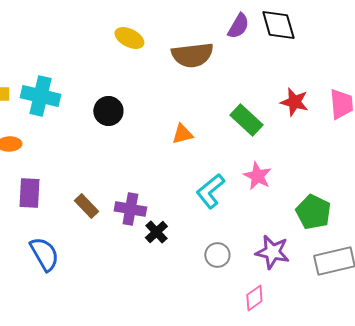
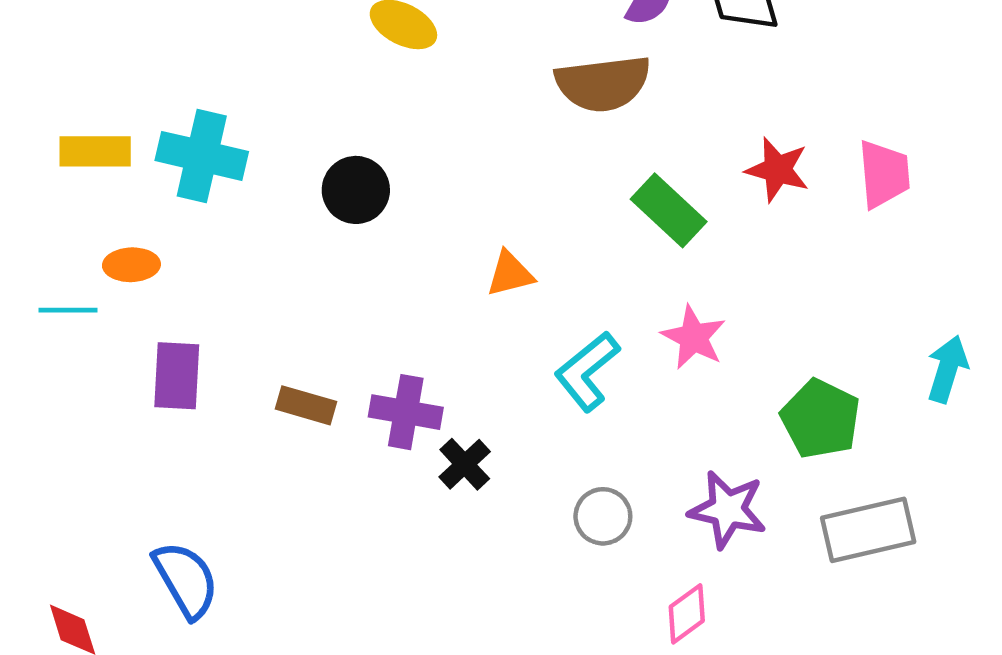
brown semicircle: (192, 55) -> (603, 83), moved
orange triangle: (182, 134) -> (510, 274), moved
brown rectangle: (86, 206) -> (306, 405), turned -30
blue semicircle: (44, 254) -> (186, 580), moved

